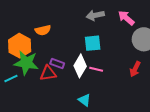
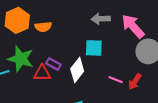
pink arrow: (126, 18) -> (133, 26), size x1.4
orange hexagon: (20, 46) -> (17, 20), moved
pink line: (96, 69) -> (116, 80), moved

